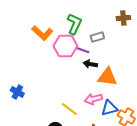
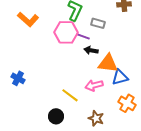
orange L-shape: (42, 33) -> (28, 19), moved
gray rectangle: (97, 37) -> (98, 23), turned 32
blue triangle: (109, 108) -> (120, 77), moved

